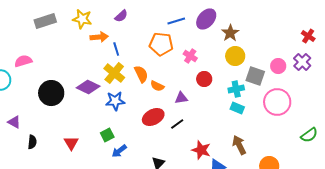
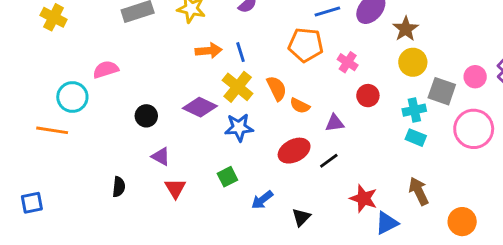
orange arrow: (99, 37) -> (209, 51), moved
black circle: (51, 93) -> (146, 116), size x0.6
purple triangle: (14, 122) -> (161, 156), moved
blue arrow: (119, 151) -> (262, 200), moved

